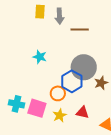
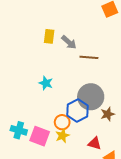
gray arrow: (59, 16) -> (69, 42), turned -49
red triangle: (82, 113) -> (95, 143), moved
yellow star: (60, 115) -> (62, 136), moved

